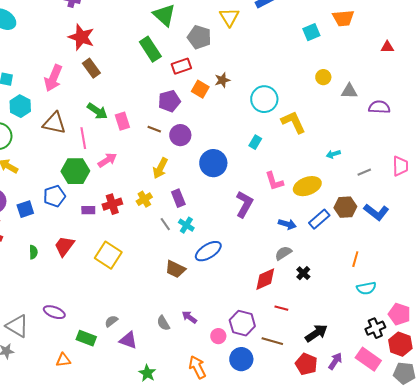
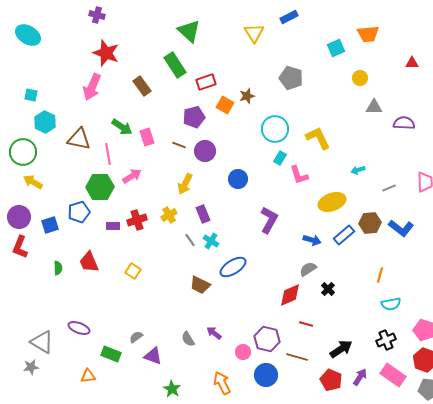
gray pentagon: (199, 37) -> (291, 78), moved
brown rectangle: (91, 68) -> (142, 86), moved
yellow circle: (323, 77) -> (360, 78), moved
pink arrow: (53, 78) -> (92, 87), moved
cyan circle: (264, 99) -> (275, 129), moved
blue circle: (213, 163) -> (238, 179), size x0.7
pink L-shape: (274, 181) -> (299, 175), moved
red trapezoid: (64, 246) -> (89, 262), turned -60
yellow square: (108, 255) -> (133, 271), size x0.6
black cross: (375, 328) -> (386, 340), moved

